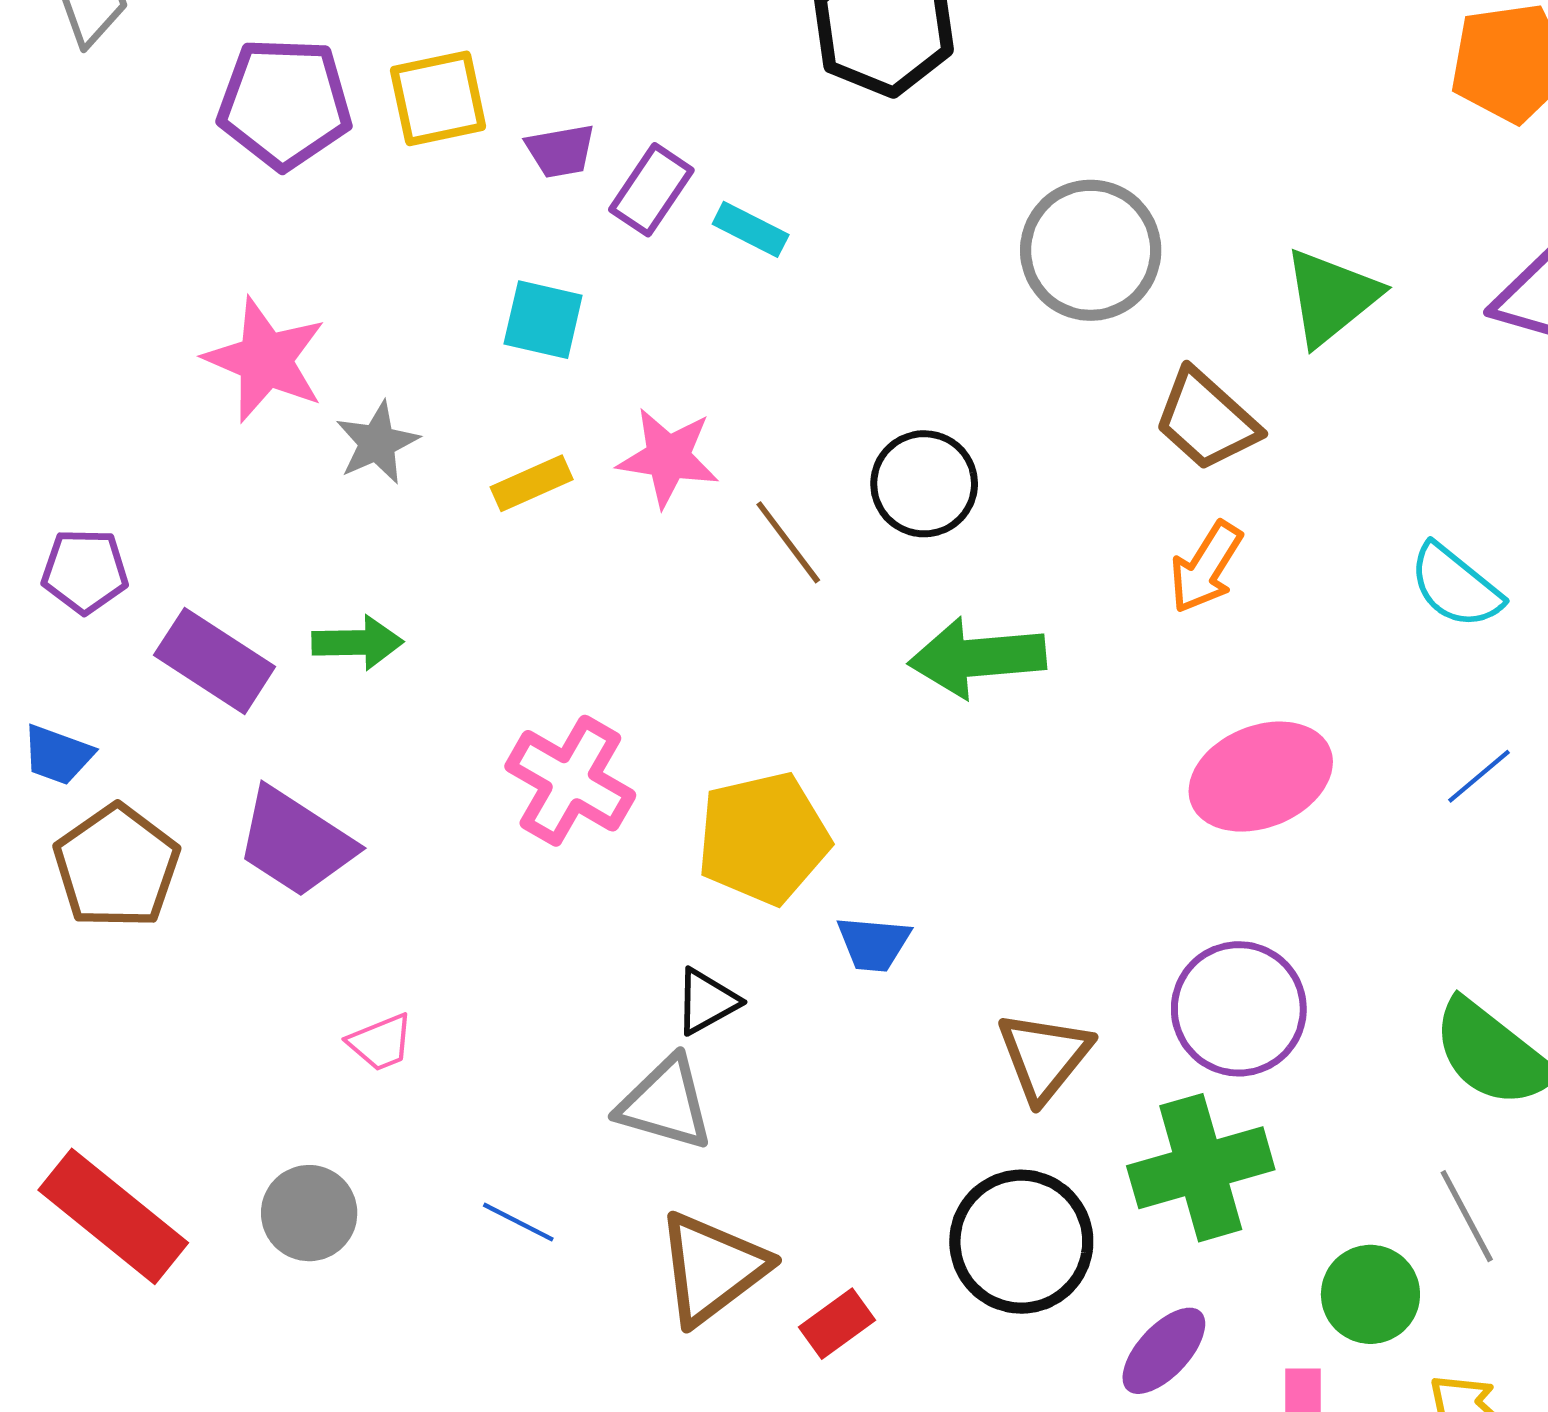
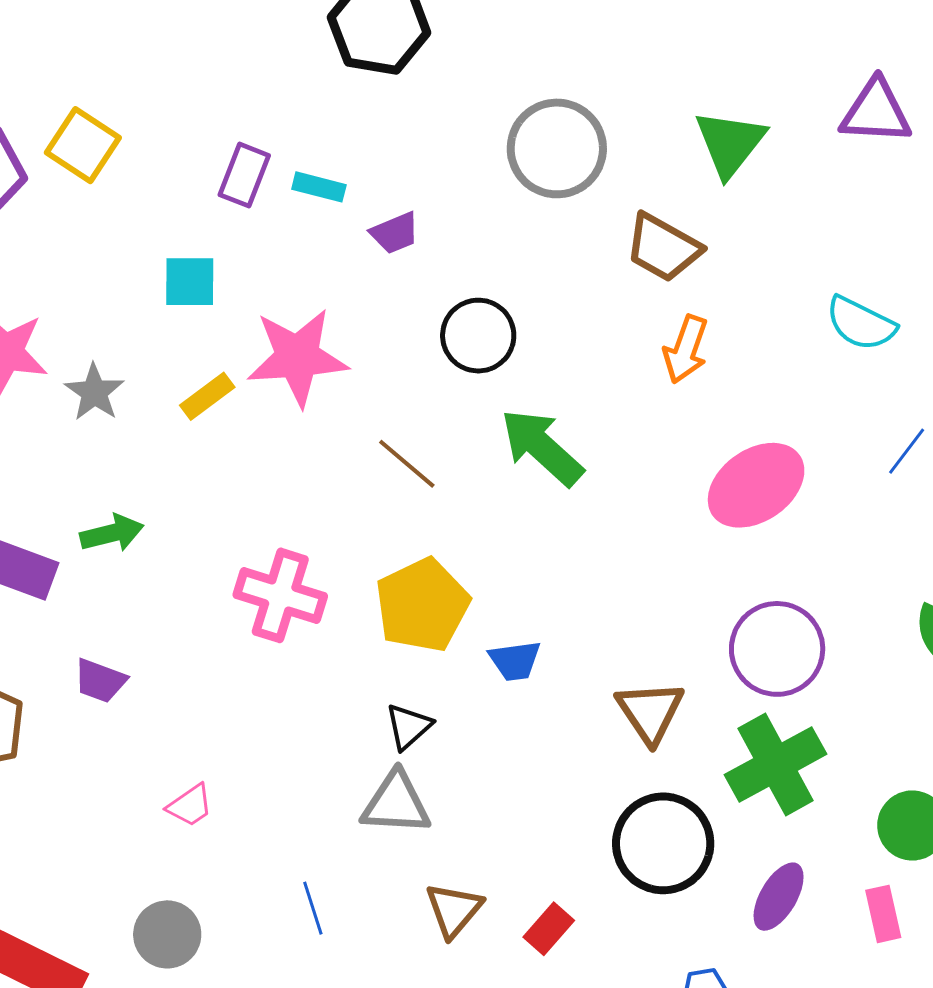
yellow square: (438, 98) -> (83, 145), turned -32
purple trapezoid: (561, 151) -> (395, 233), moved
pink star: (668, 457) -> (297, 357), size x1.4
brown line: (788, 542) -> (407, 464), moved
green arrow: (977, 658) -> (542, 447), turned 60
purple trapezoid: (295, 842) -> (100, 681), size x0.6
blue line: (518, 1222) -> (313, 908), turned 58
brown triangle: (712, 1268) -> (454, 910), size x0.7

